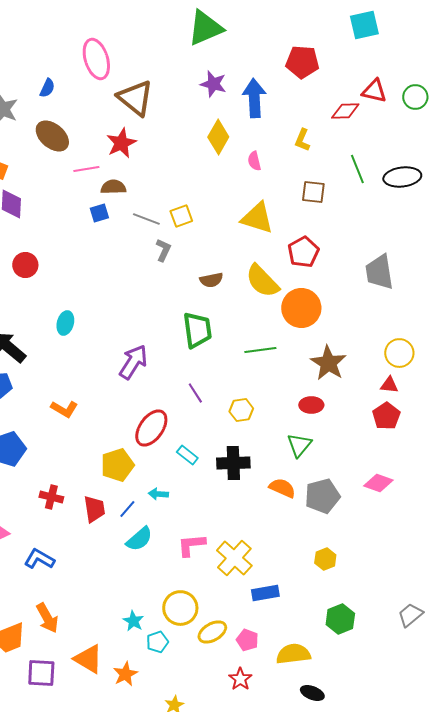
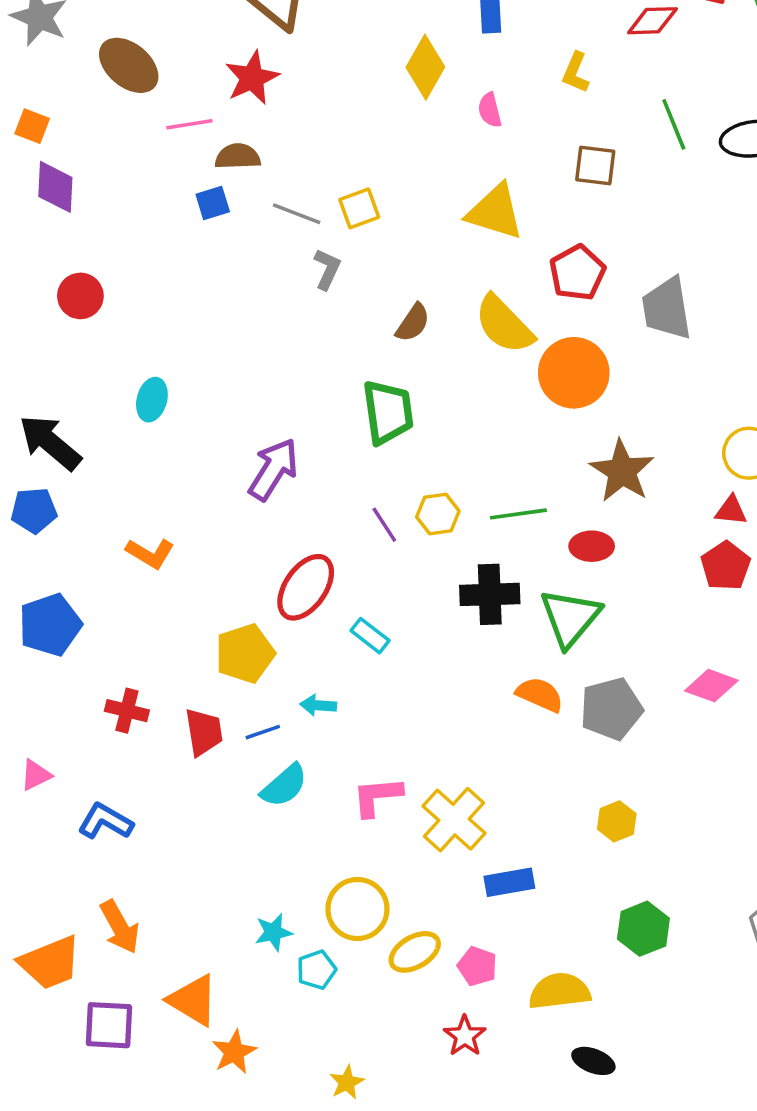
gray trapezoid: (379, 272) -> (667, 308), moved
brown semicircle: (211, 280) -> (413, 323), turned -45
green line: (260, 350) -> (518, 514), moved
yellow hexagon: (241, 410) -> (438, 514), moved
green triangle: (299, 445) -> (570, 618), size x1.4
black cross: (233, 463) -> (490, 594), moved
blue line: (127, 509) -> (263, 732), turned 30
cyan star: (133, 621) -> (273, 932), turned 30
orange star: (125, 674) -> (234, 1052), moved

